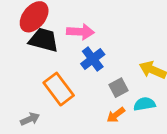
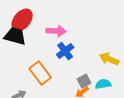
black trapezoid: (44, 40) -> (15, 36), moved
gray square: (119, 88) -> (84, 81), moved

